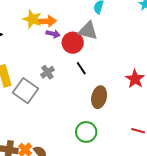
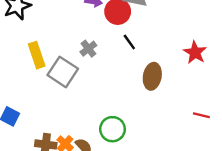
green circle: (86, 132) -> (112, 129), moved

